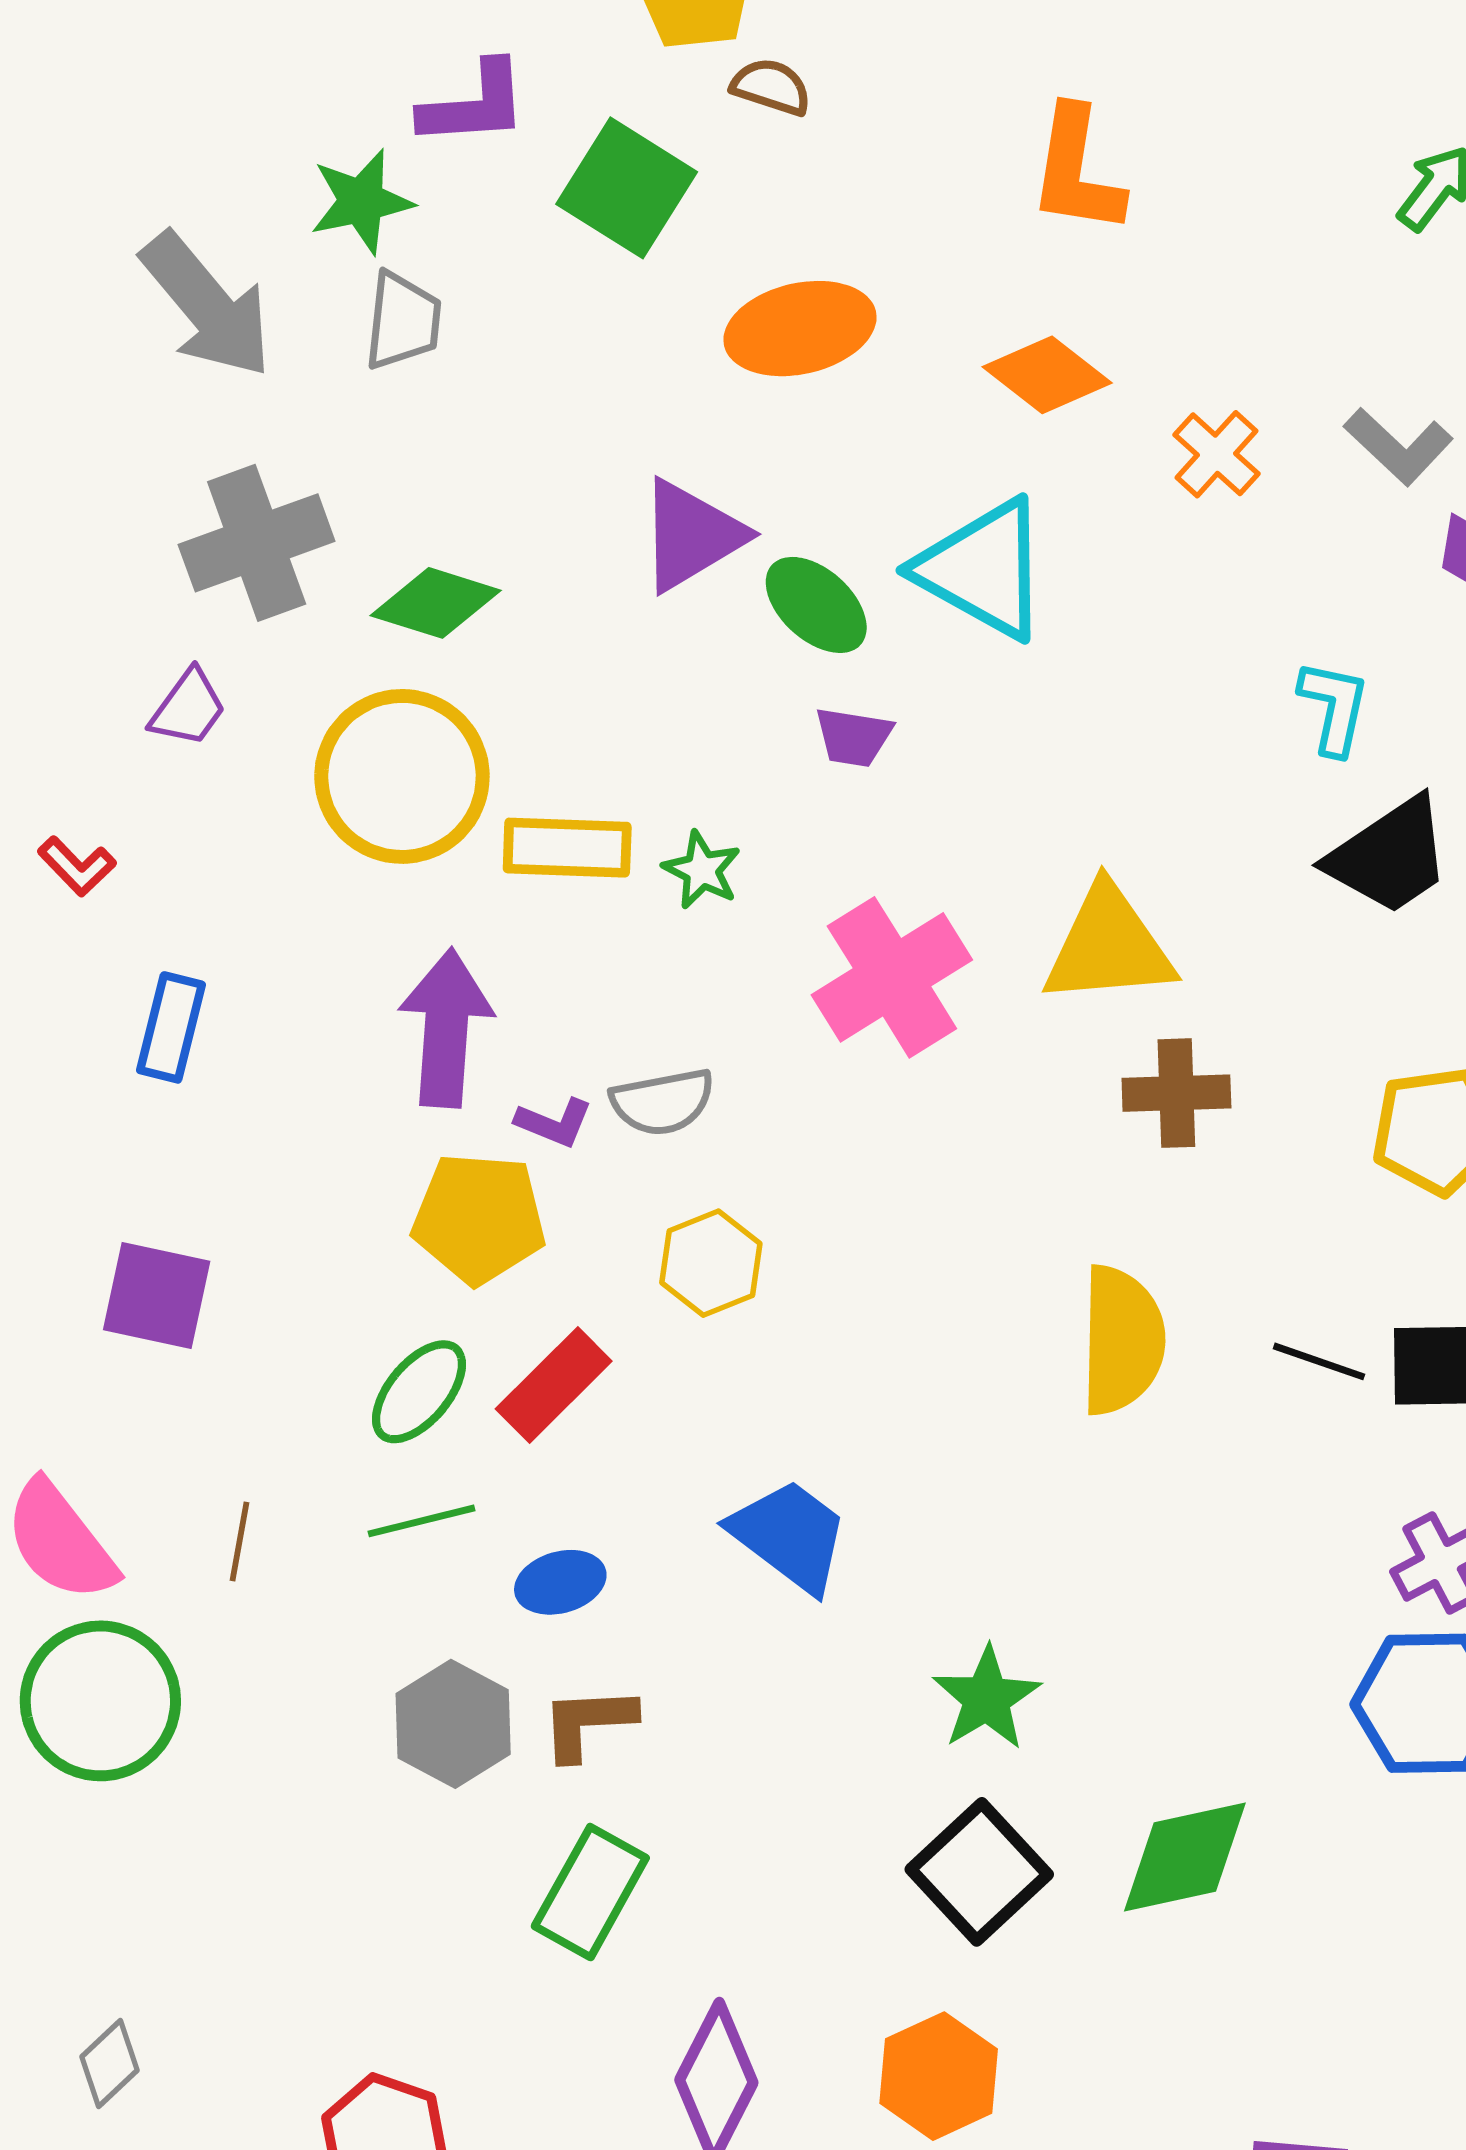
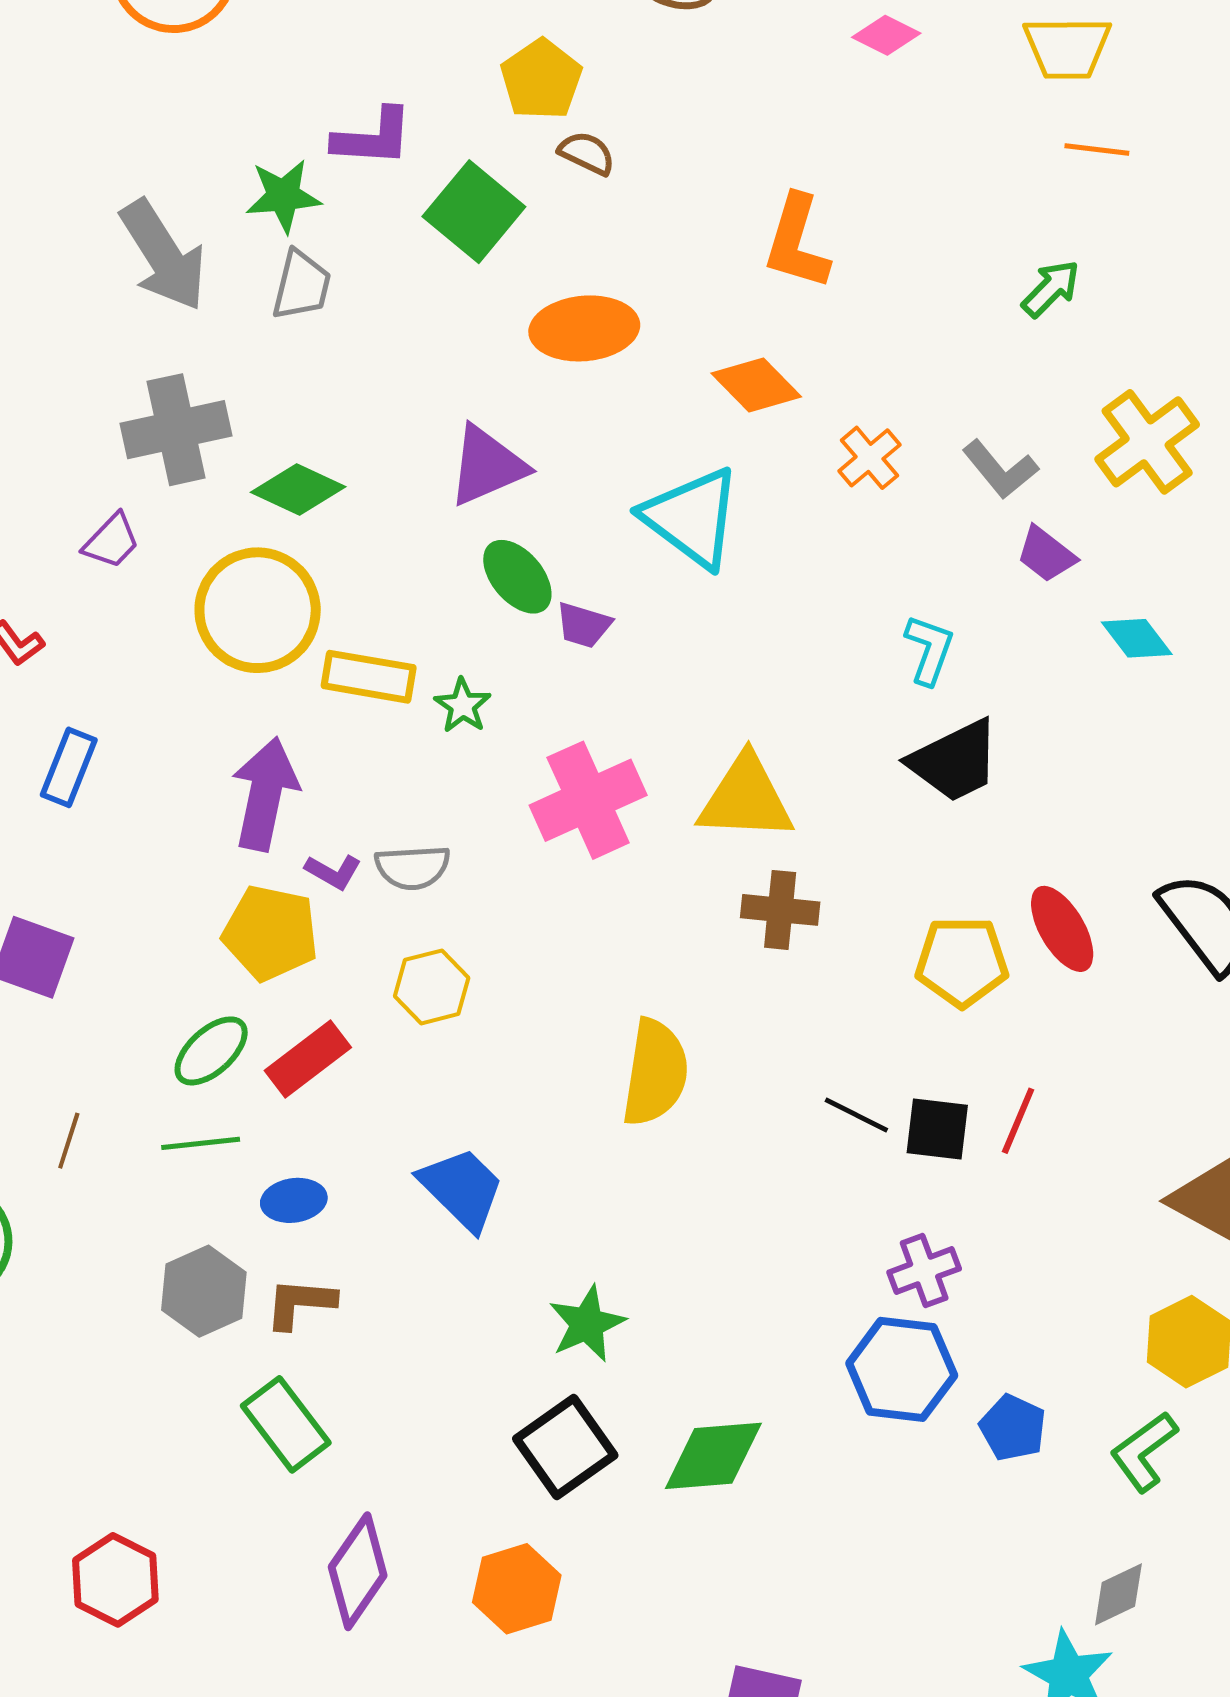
green ellipse: (816, 605) -> (517, 577), moved
yellow semicircle: (1122, 1340) -> (655, 1073), moved
green rectangle: (590, 1892) -> (286, 1424), turned -74

